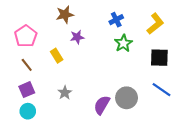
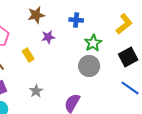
blue cross: (116, 20) -> (76, 20), moved, turned 32
black square: (159, 58) -> (128, 57), turned -30
gray circle: (127, 98) -> (89, 66), moved

